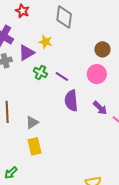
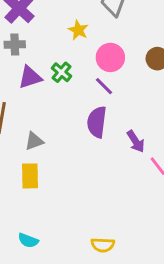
purple triangle: (26, 53) -> (30, 77), moved
pink circle: (97, 74) -> (110, 57), moved
purple line: (62, 76) -> (104, 86), moved

